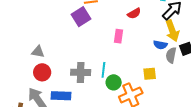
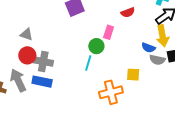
gray semicircle: (171, 55) -> (157, 60), turned -98
gray cross: (81, 72) -> (43, 62), moved
green circle: (114, 82) -> (96, 46), moved

